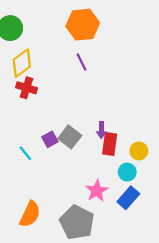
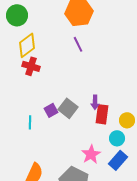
cyan line: (25, 153) -> (30, 122), turned 40

